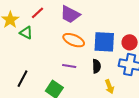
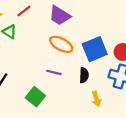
blue square: (104, 42) -> (95, 49), turned -30

